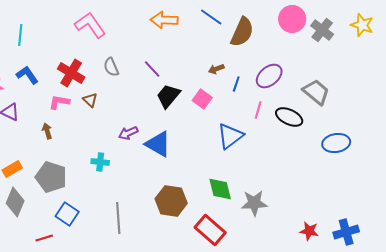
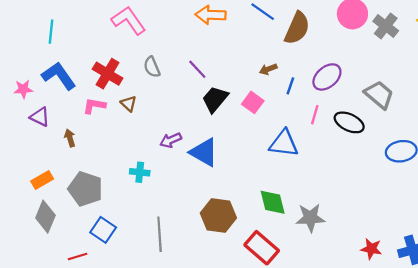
blue L-shape: (27, 75) -> (59, 76), size x1.4
brown arrow: (47, 131) -> (70, 138), moved
blue triangle: (230, 136) -> (284, 143), turned 44

